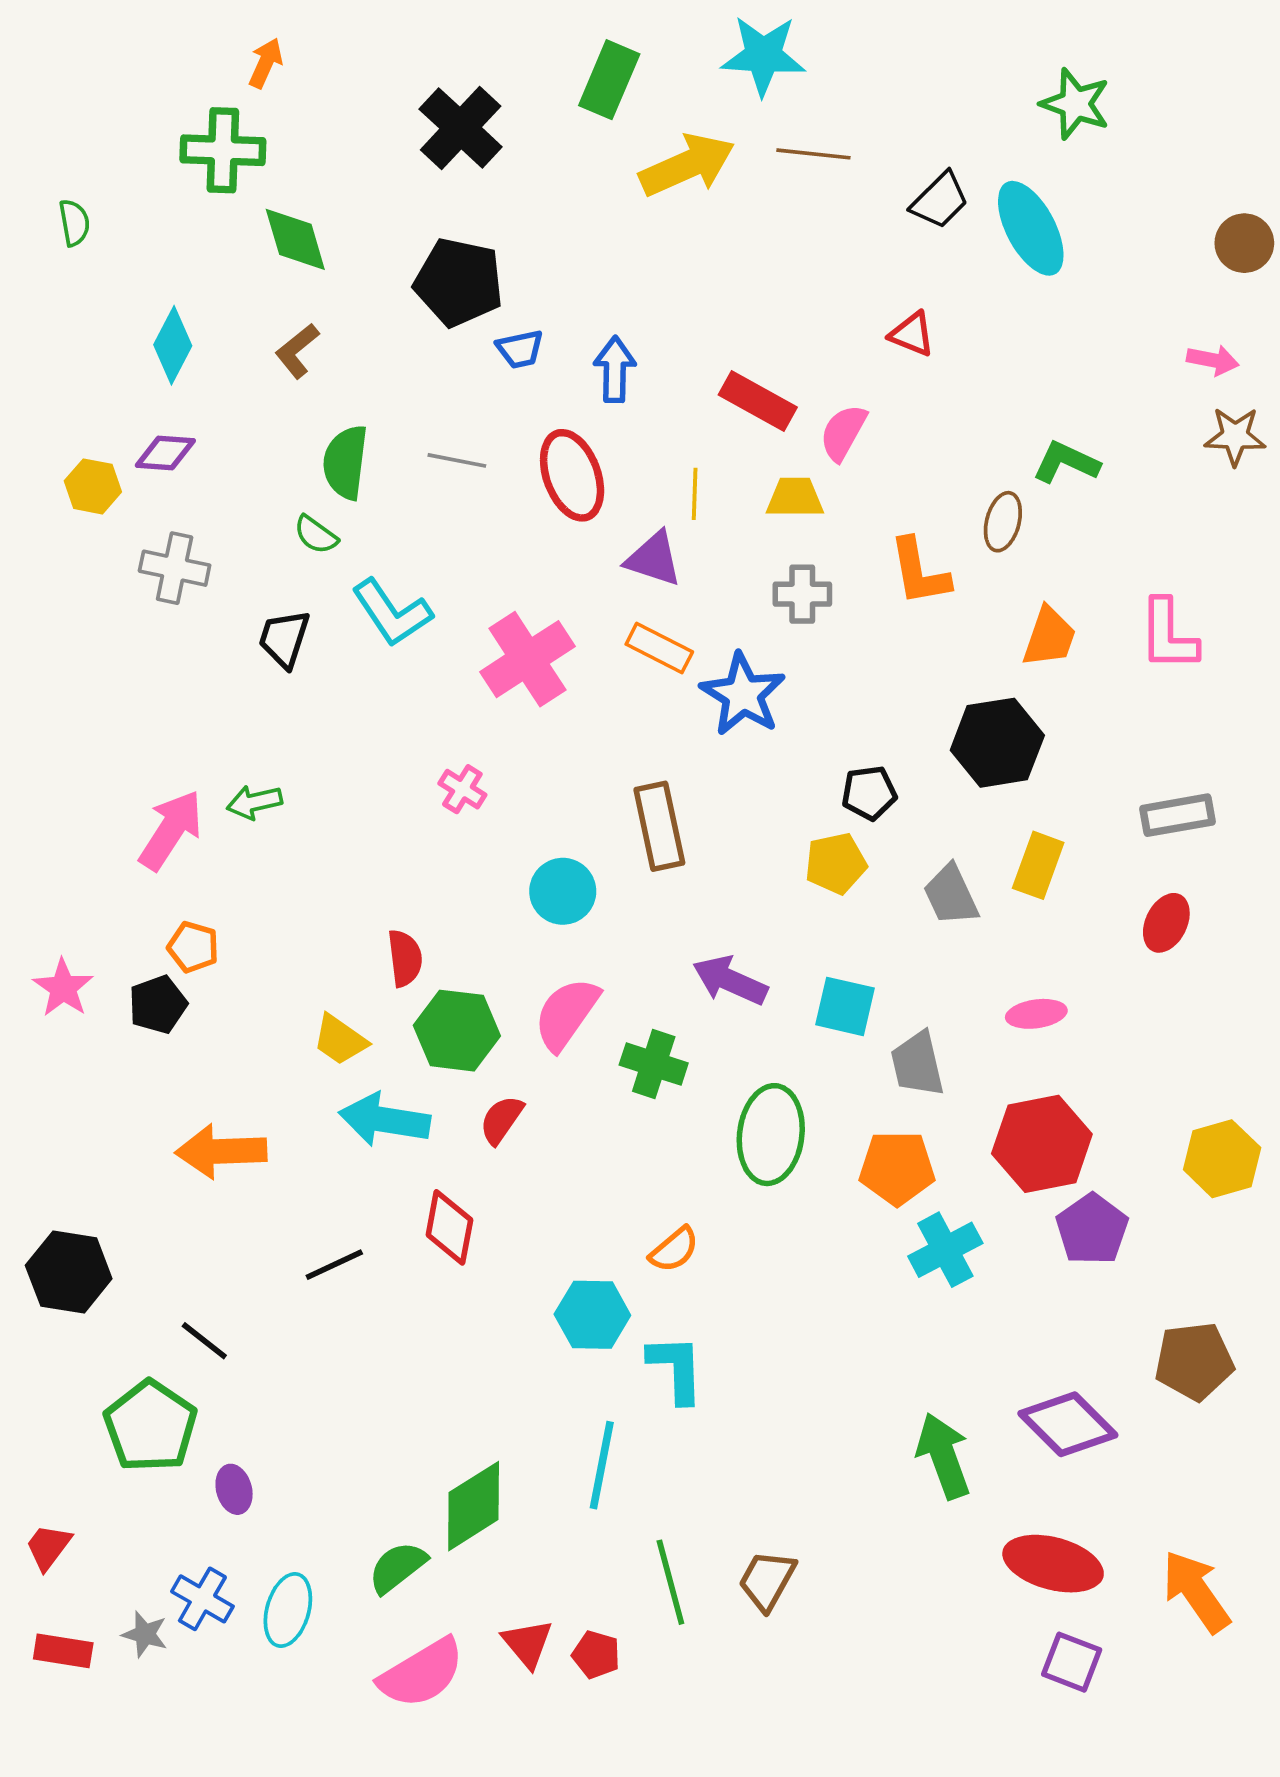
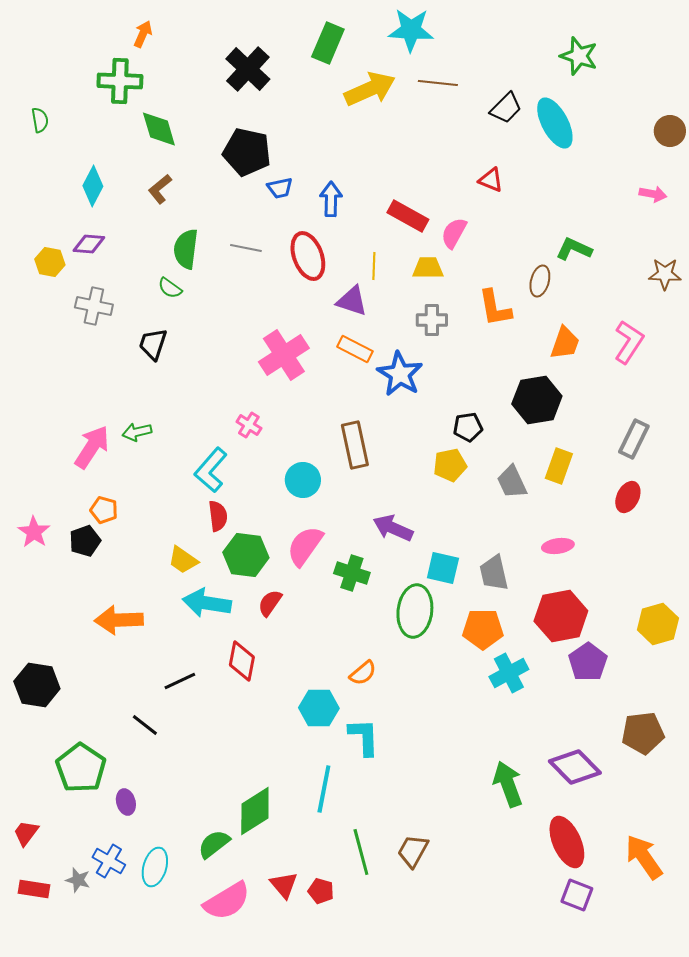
brown star: (1235, 436) -> (665, 274), moved
cyan L-shape: (392, 613) -> (211, 470), moved, turned 75
pink L-shape: (1168, 635) -> (629, 342), turned -147
gray rectangle: (1177, 815) -> (634, 439), turned -54
cyan square: (845, 1006) -> (443, 568), moved
black line: (204, 1341) -> (145, 725), moved
red ellipse: (1053, 1564) -> (567, 842), turned 51

